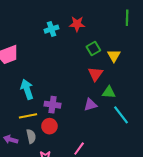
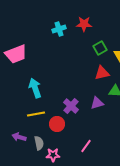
red triangle: (95, 74) -> (102, 73), turned 42
purple cross: (53, 105) -> (71, 106), moved, turned 35
gray semicircle: (31, 136) -> (39, 143), moved

